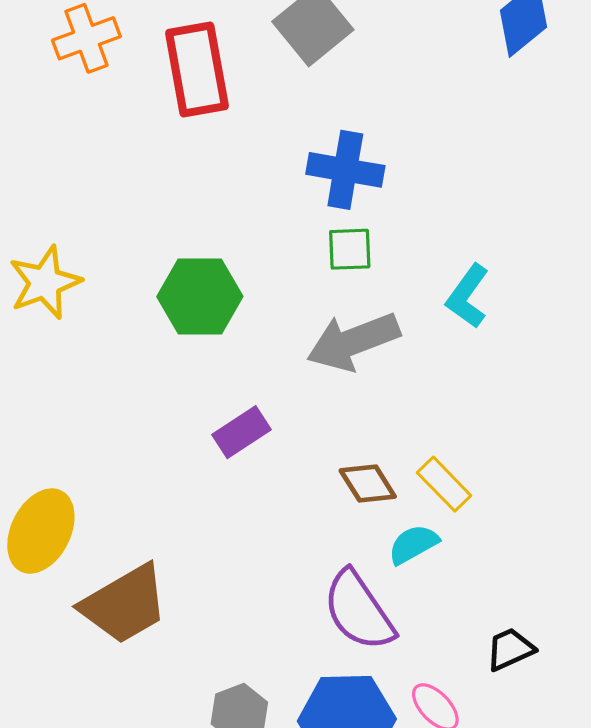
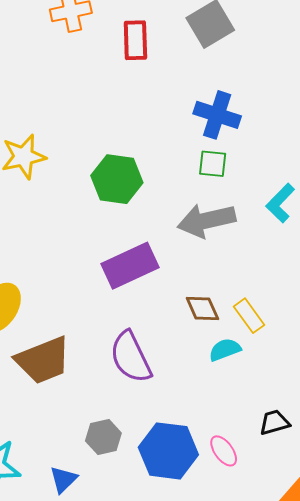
red rectangle: (197, 69) -> (135, 40), size x0.7
purple rectangle: (242, 432) -> (130, 266), size x1.6
purple semicircle: (359, 611) -> (131, 357), moved

